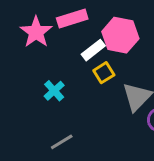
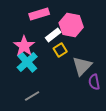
pink star: (36, 32) -> (24, 46), moved
cyan cross: (54, 91) -> (27, 62), size x1.5

